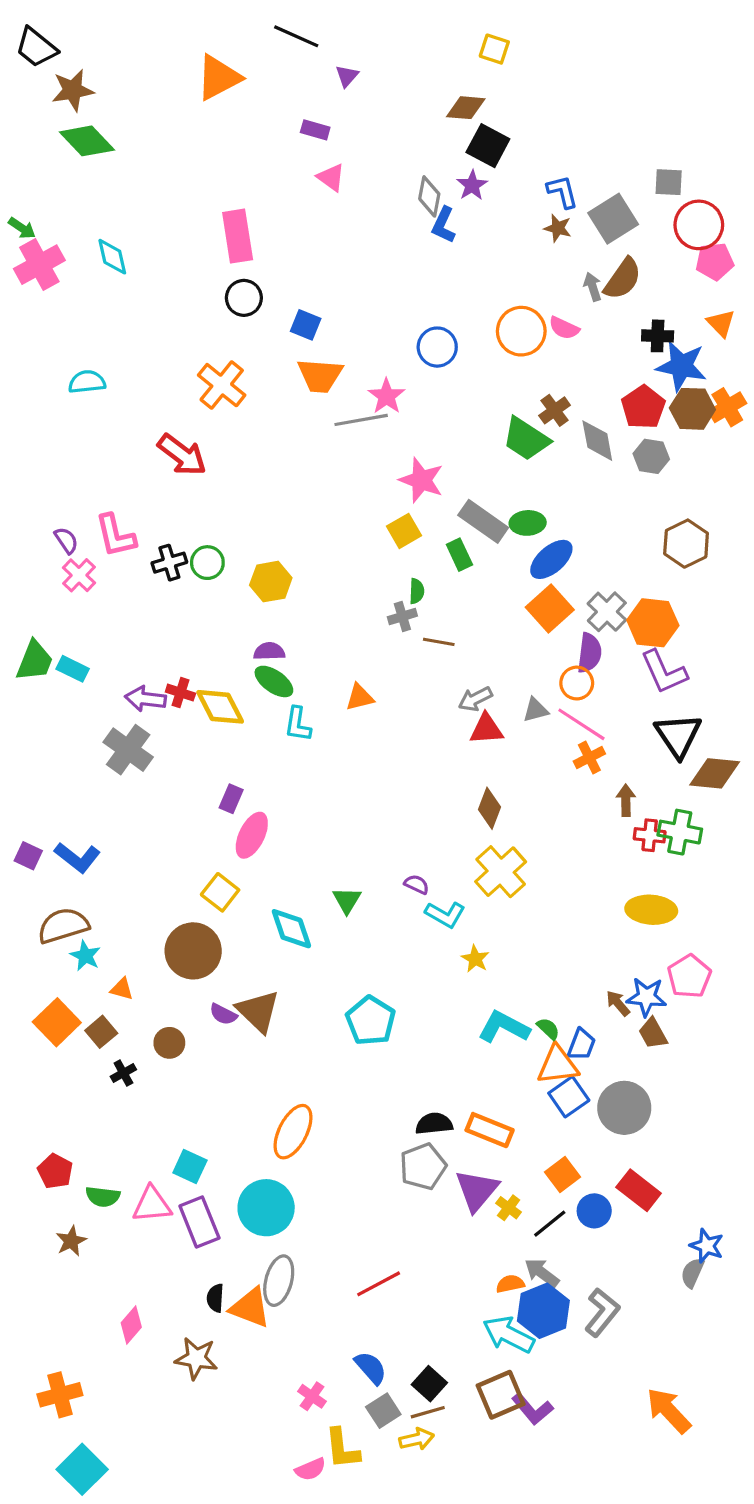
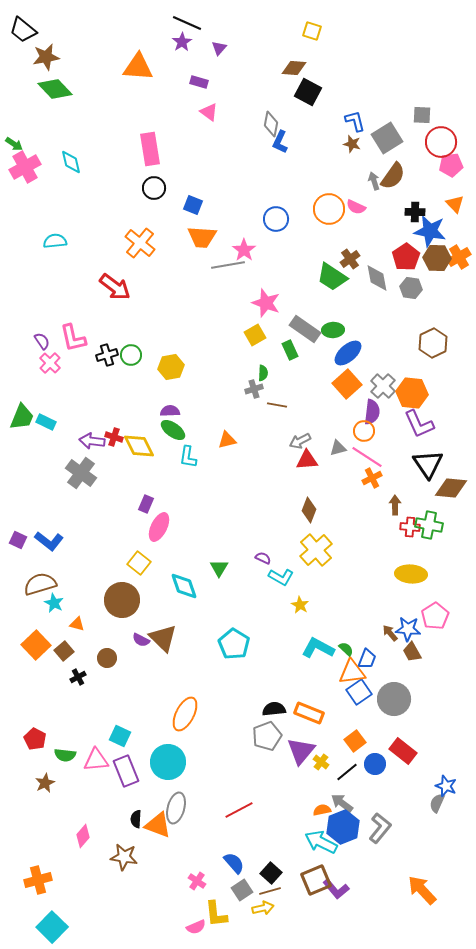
orange triangle: (218, 78) -> (138, 67), moved, turned 32
purple star: (472, 185) -> (182, 42), moved

